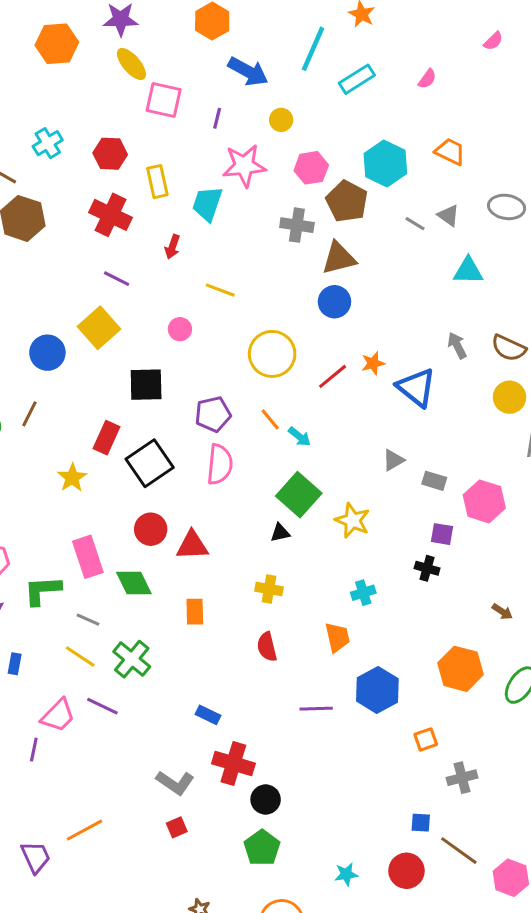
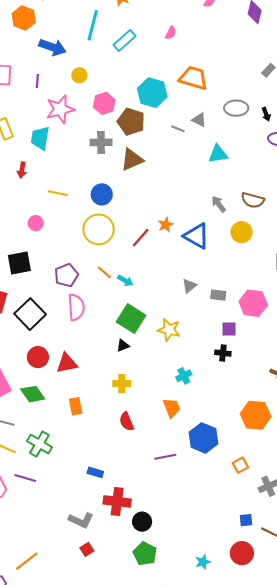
orange trapezoid: (450, 152) -> (193, 78), size x1.4
blue circle: (334, 302) -> (102, 194), moved
yellow circle: (510, 397) -> (242, 232), moved

